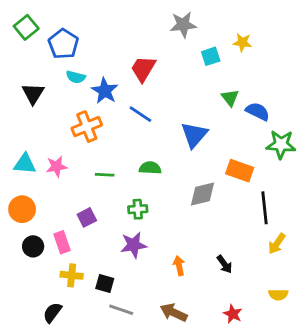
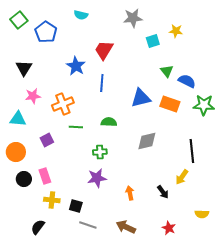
cyan semicircle: (76, 77) -> (81, 15), moved
blue line: (140, 114) -> (102, 83), turned 60
orange cross: (87, 127) -> (63, 104), moved
blue triangle: (194, 135) -> (141, 98), turned 35
pink star: (56, 166) -> (33, 96), moved
orange rectangle: (240, 171) -> (170, 104), moved
purple square: (87, 217) -> (47, 140), moved
yellow arrow: (277, 244) -> (182, 177), moved

